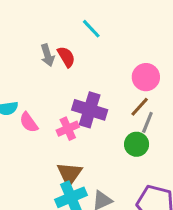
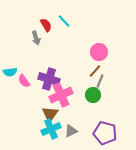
red semicircle: (66, 57) -> (46, 25), moved
purple cross: (90, 110) -> (49, 79), moved
pink cross: (68, 129) -> (61, 95), moved, size x1.6

